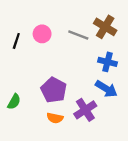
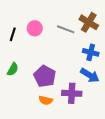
green semicircle: (14, 102) -> (13, 69), moved
purple cross: (85, 110) -> (72, 93), turned 36

